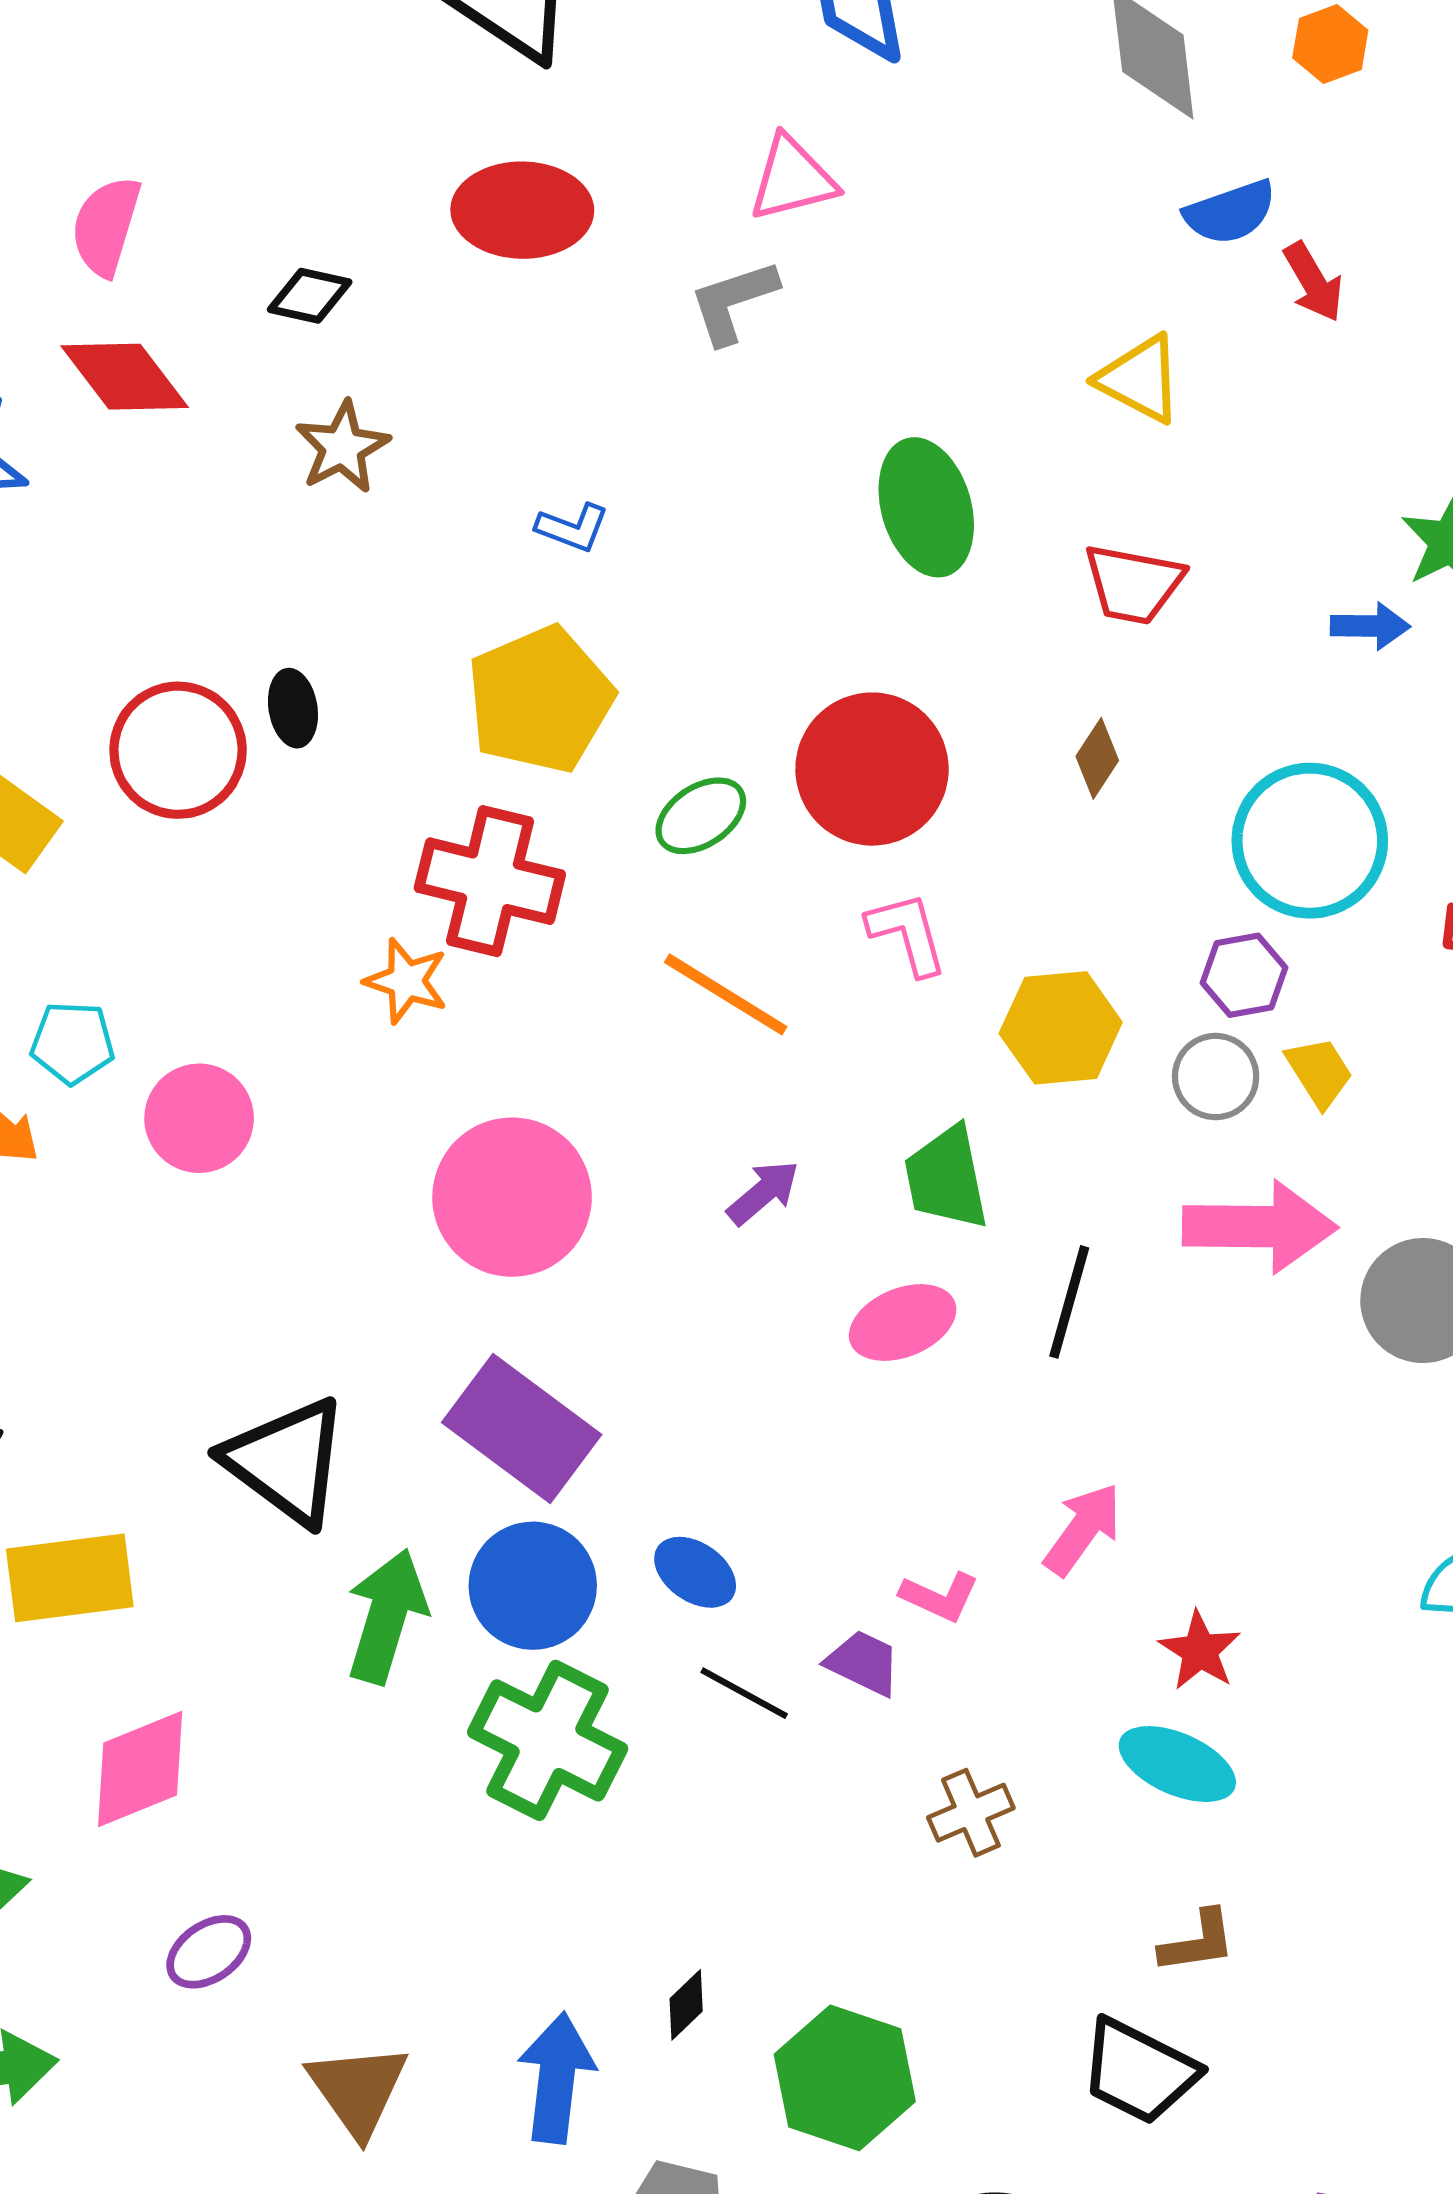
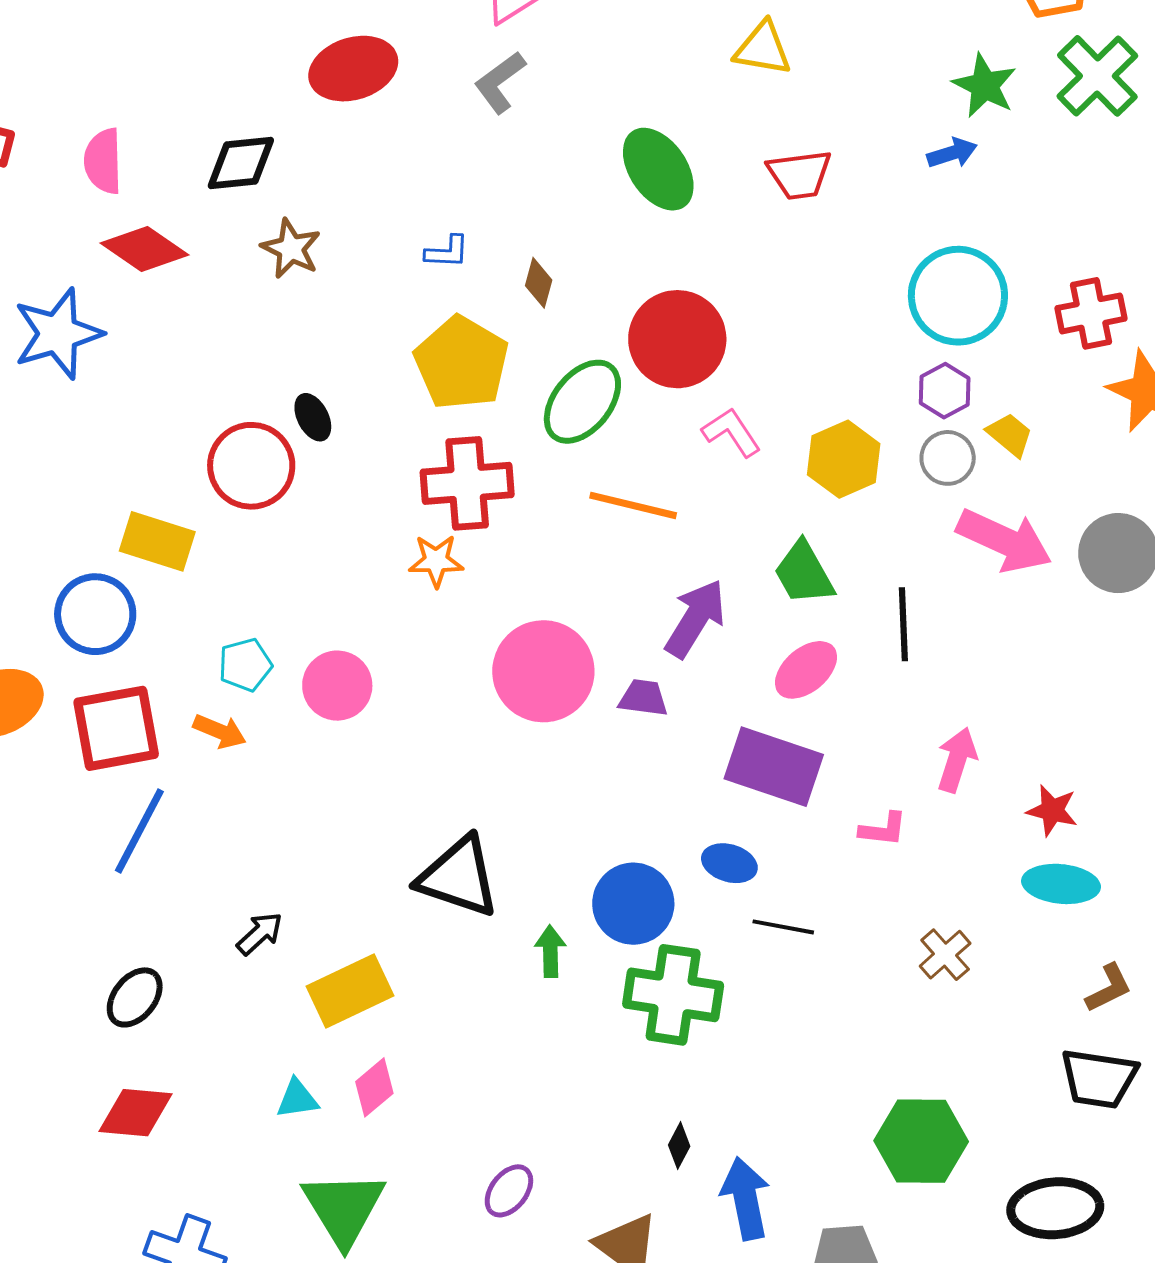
black diamond: (310, 296) -> (241, 163), size x1.4
brown diamond: (1097, 758) -> (539, 283), moved
green ellipse: (701, 816) -> (582, 402), size x1.5
purple arrow: (763, 1193) -> (695, 619), size x1.6
pink arrow: (1260, 1227) -> (1004, 541), turned 42
purple rectangle: (522, 1429) -> (774, 767), moved
green arrow: (387, 1616) -> (550, 951), size x0.6
purple trapezoid: (863, 1663) -> (643, 698), moved
pink diamond: (140, 1769) -> (374, 1087), moved, size x0.7
black diamond: (686, 2005) -> (679, 1146), moved

